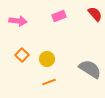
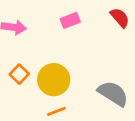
yellow circle: (47, 59) -> (54, 80), size x1.5

